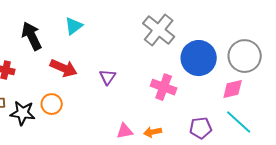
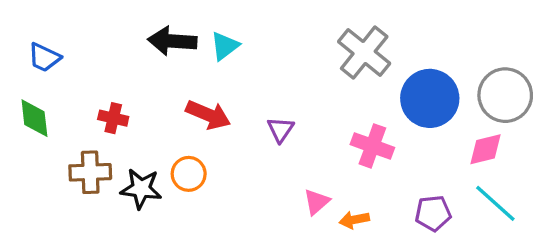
black arrow: (32, 36) -> (172, 41), moved, turned -60
pink triangle: (125, 131) -> (317, 202), moved, turned -30

